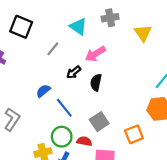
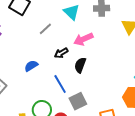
blue line: (64, 108) -> (60, 84), moved

